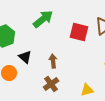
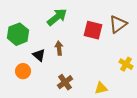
brown arrow: (53, 61) -> (59, 48), moved

